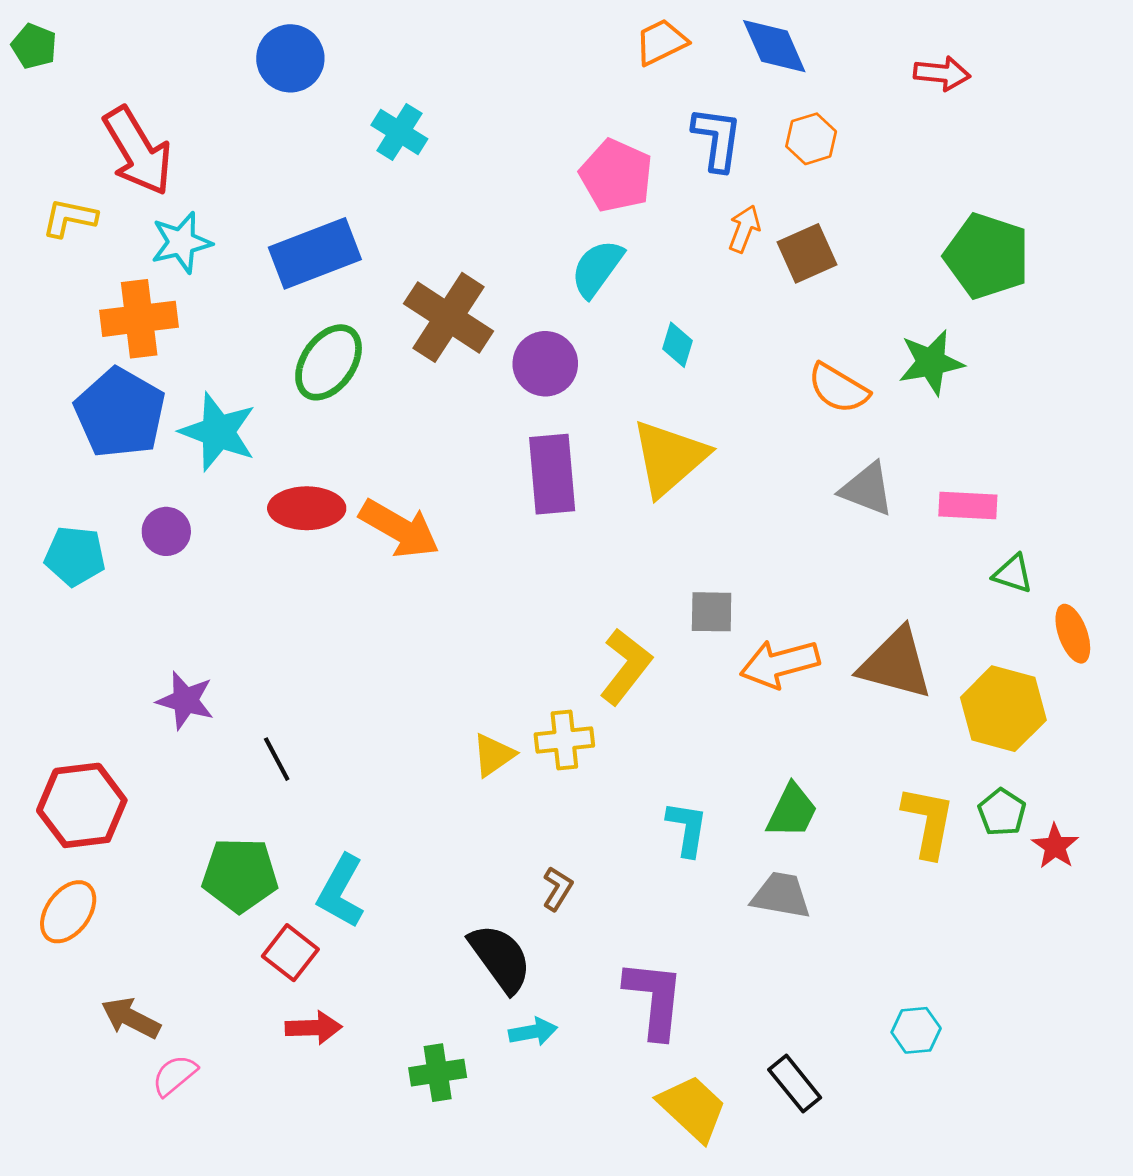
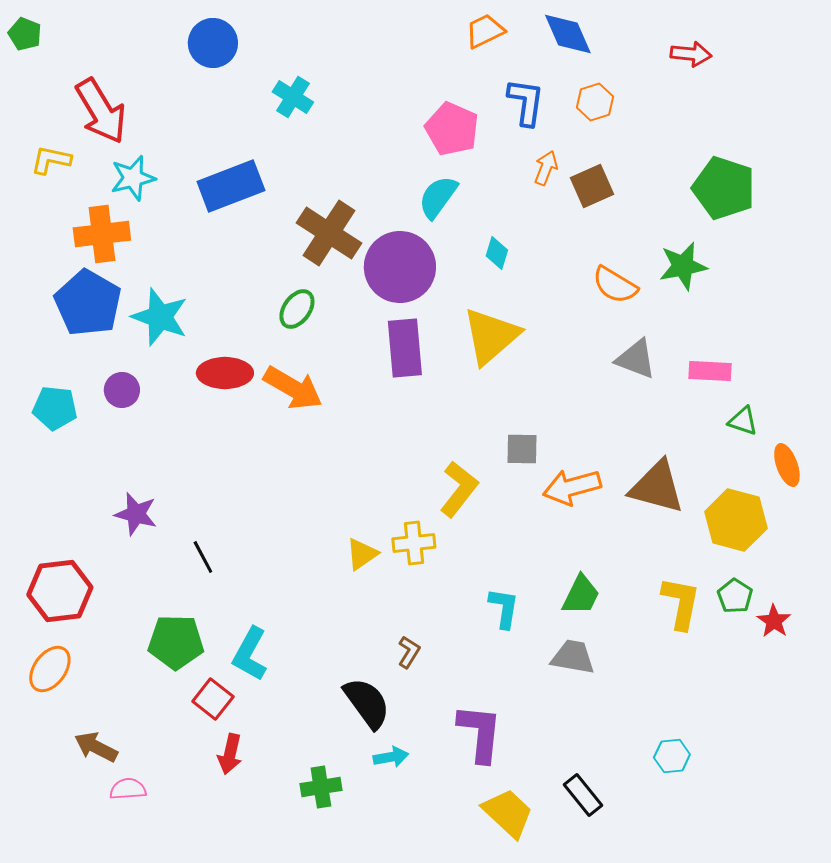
green ellipse: (329, 362) -> (297, 309), moved, size x0.7
purple circle: (545, 364) -> (400, 267), size x1.5
red arrow: (314, 1028) -> (230, 754), turned 105
pink semicircle: (174, 1075) -> (128, 789), turned 36

